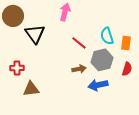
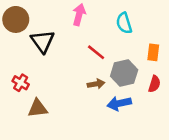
cyan semicircle: (107, 36) -> (124, 23), moved
red cross: (17, 68) -> (21, 83), turned 32

